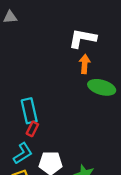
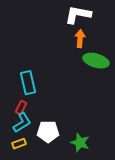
red rectangle: (32, 129) -> (21, 108), moved

